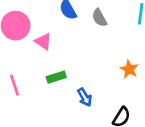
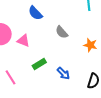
gray semicircle: (99, 18) -> (62, 32), moved

